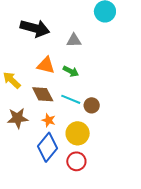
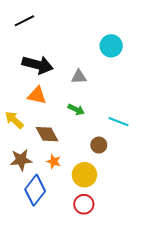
orange triangle: (46, 65) -> (37, 95), moved
cyan line: (71, 99) -> (118, 122), moved
blue diamond: (47, 147) -> (35, 190), moved

